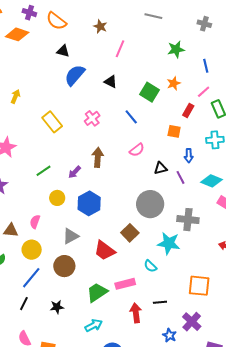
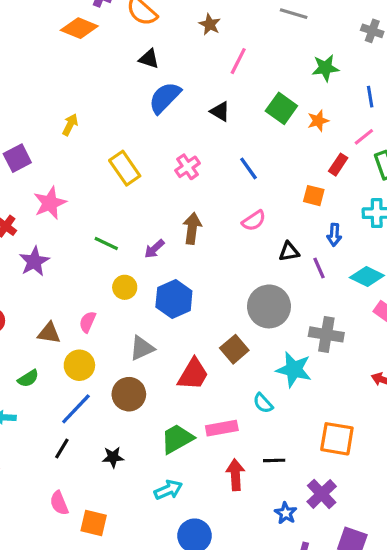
green square: (149, 92) -> (281, 108), moved
green line: (44, 171) -> (106, 243), turned 56
red trapezoid: (105, 251) -> (193, 374), turned -100

